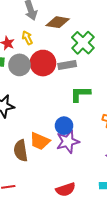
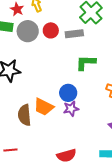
red circle: (43, 63) -> (51, 30), size x0.6
purple star: (68, 142) -> (71, 109), size x0.7

